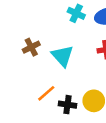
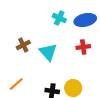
orange line: (46, 93) -> (16, 84), moved

